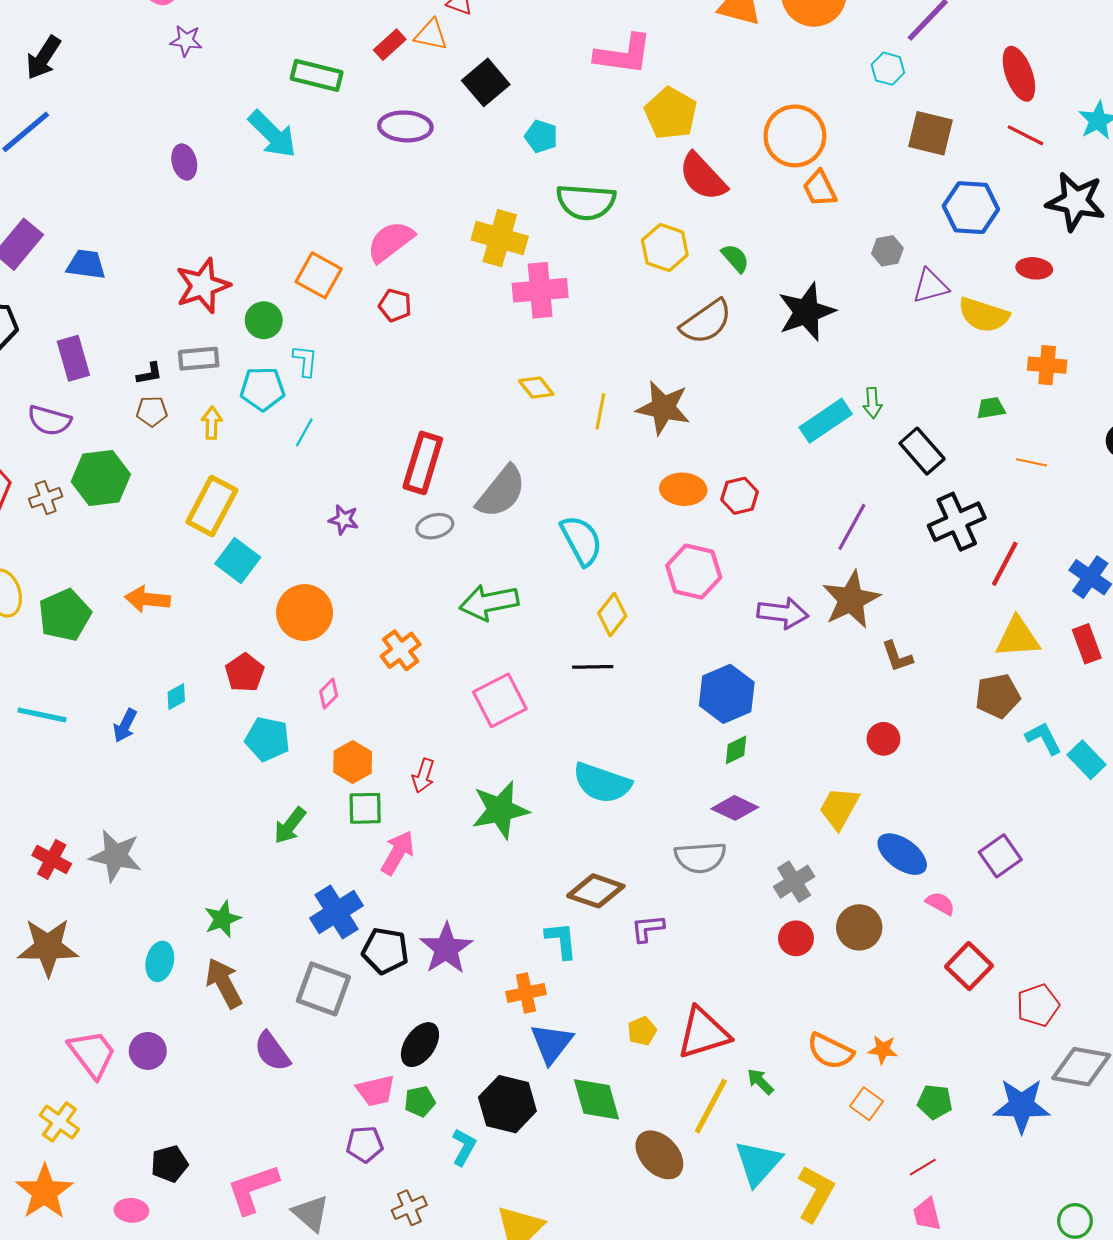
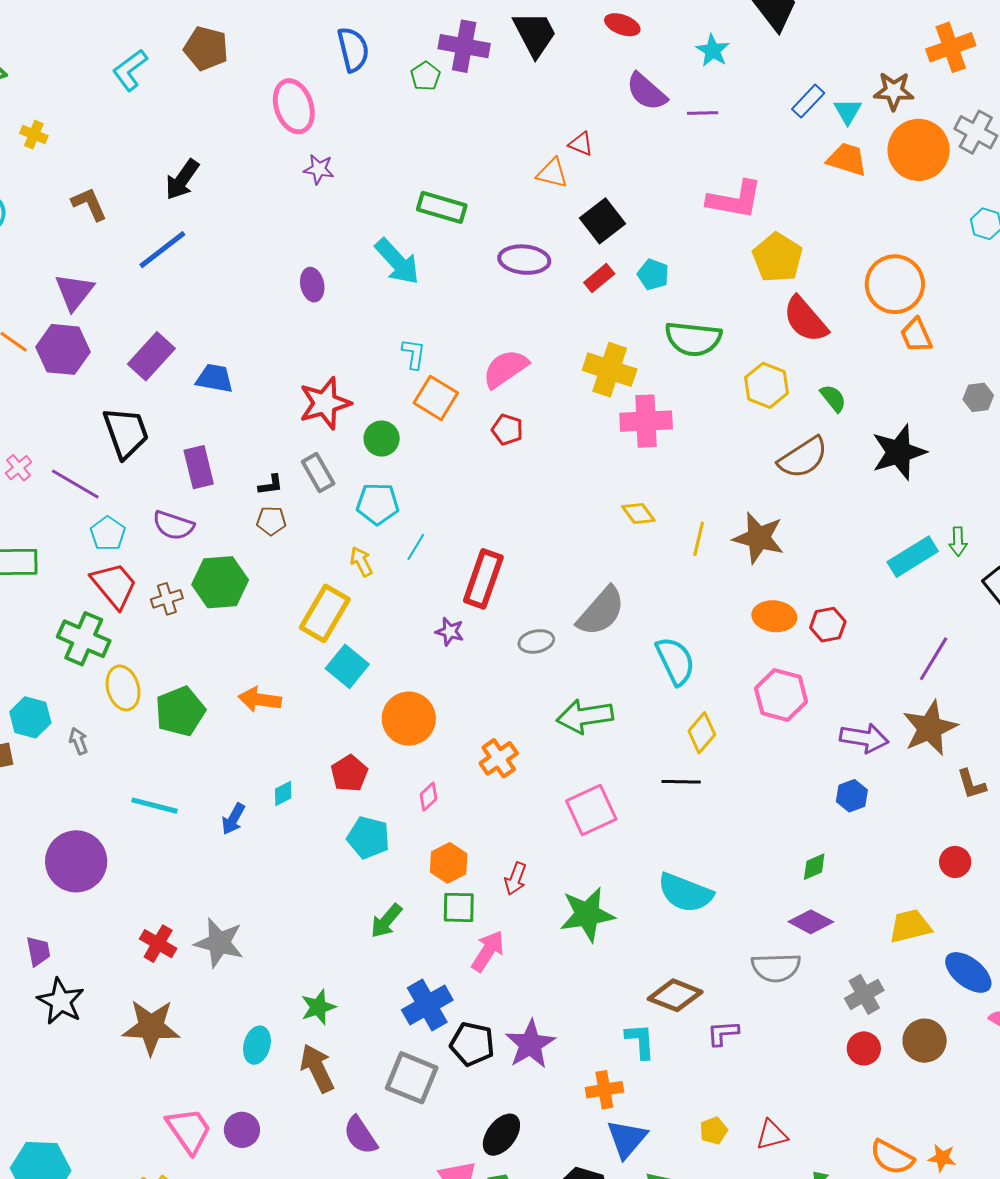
red rectangle: (390, 45) -> (599, 278), moved
gray rectangle: (199, 359) -> (318, 473), turned 63
cyan L-shape: (305, 361) -> (414, 354), moved
yellow arrow: (212, 423) -> (361, 562), moved, turned -32
red rectangle: (423, 463) -> (483, 579), moved
blue hexagon: (727, 694) -> (852, 796), moved, size x0.6
yellow trapezoid: (839, 808) -> (910, 926), turned 45
red triangle: (703, 1033) -> (772, 1135), size x0.6

